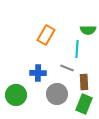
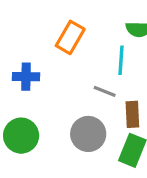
blue cross: (38, 73) -> (26, 77), moved

